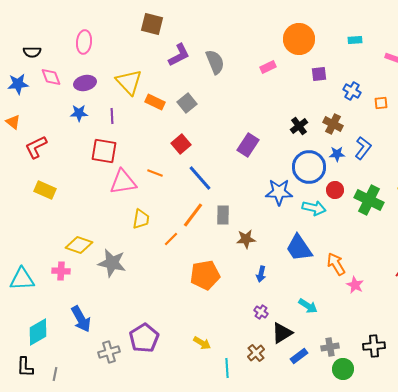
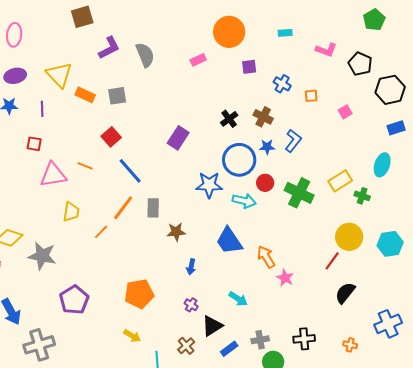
brown square: (152, 24) -> (82, 17), turned -30
gray square: (187, 103) -> (117, 96), turned 30
red square: (104, 151) -> (34, 144), size x0.6
orange pentagon: (205, 275) -> (139, 294), moved
purple pentagon: (144, 338) -> (74, 300), moved
gray cross: (109, 352) -> (39, 345), size x1.4

